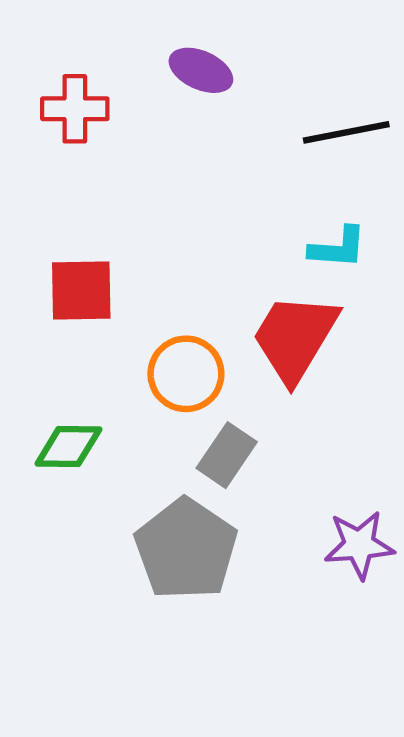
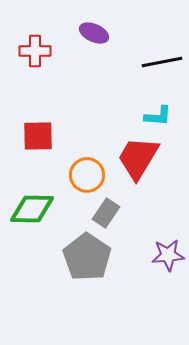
green diamond: (68, 447) -> (32, 209), size x1.4

